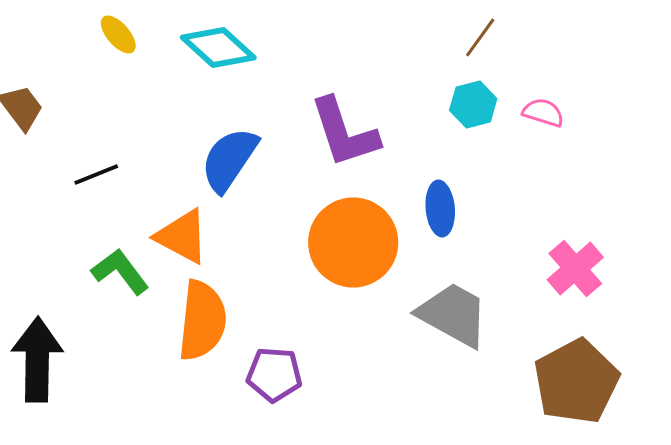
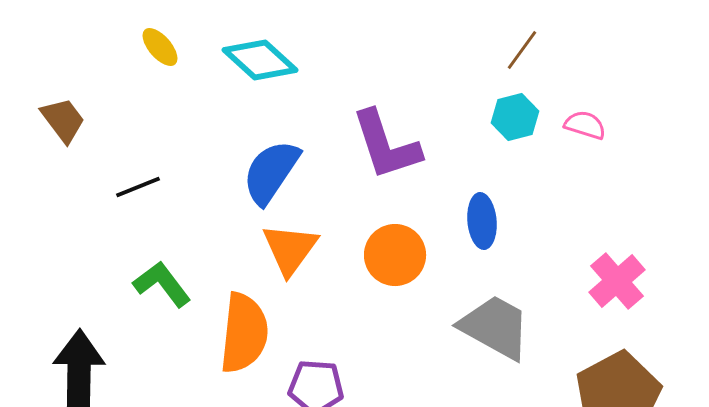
orange triangle: (182, 236) -> (290, 249), moved, turned 38
orange circle: (353, 242) -> (395, 255), size x0.7

